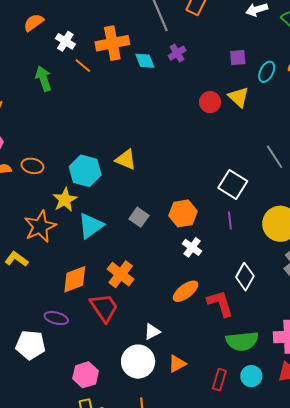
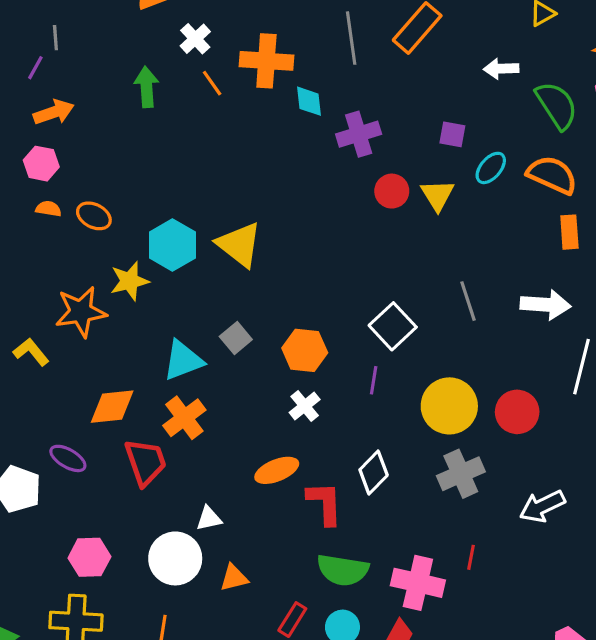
purple cross: (177, 53) -> (359, 134), moved, size x1.5
yellow triangle: (126, 160) -> (239, 244), size x1.4
cyan triangle: (91, 226) -> (183, 360), moved

